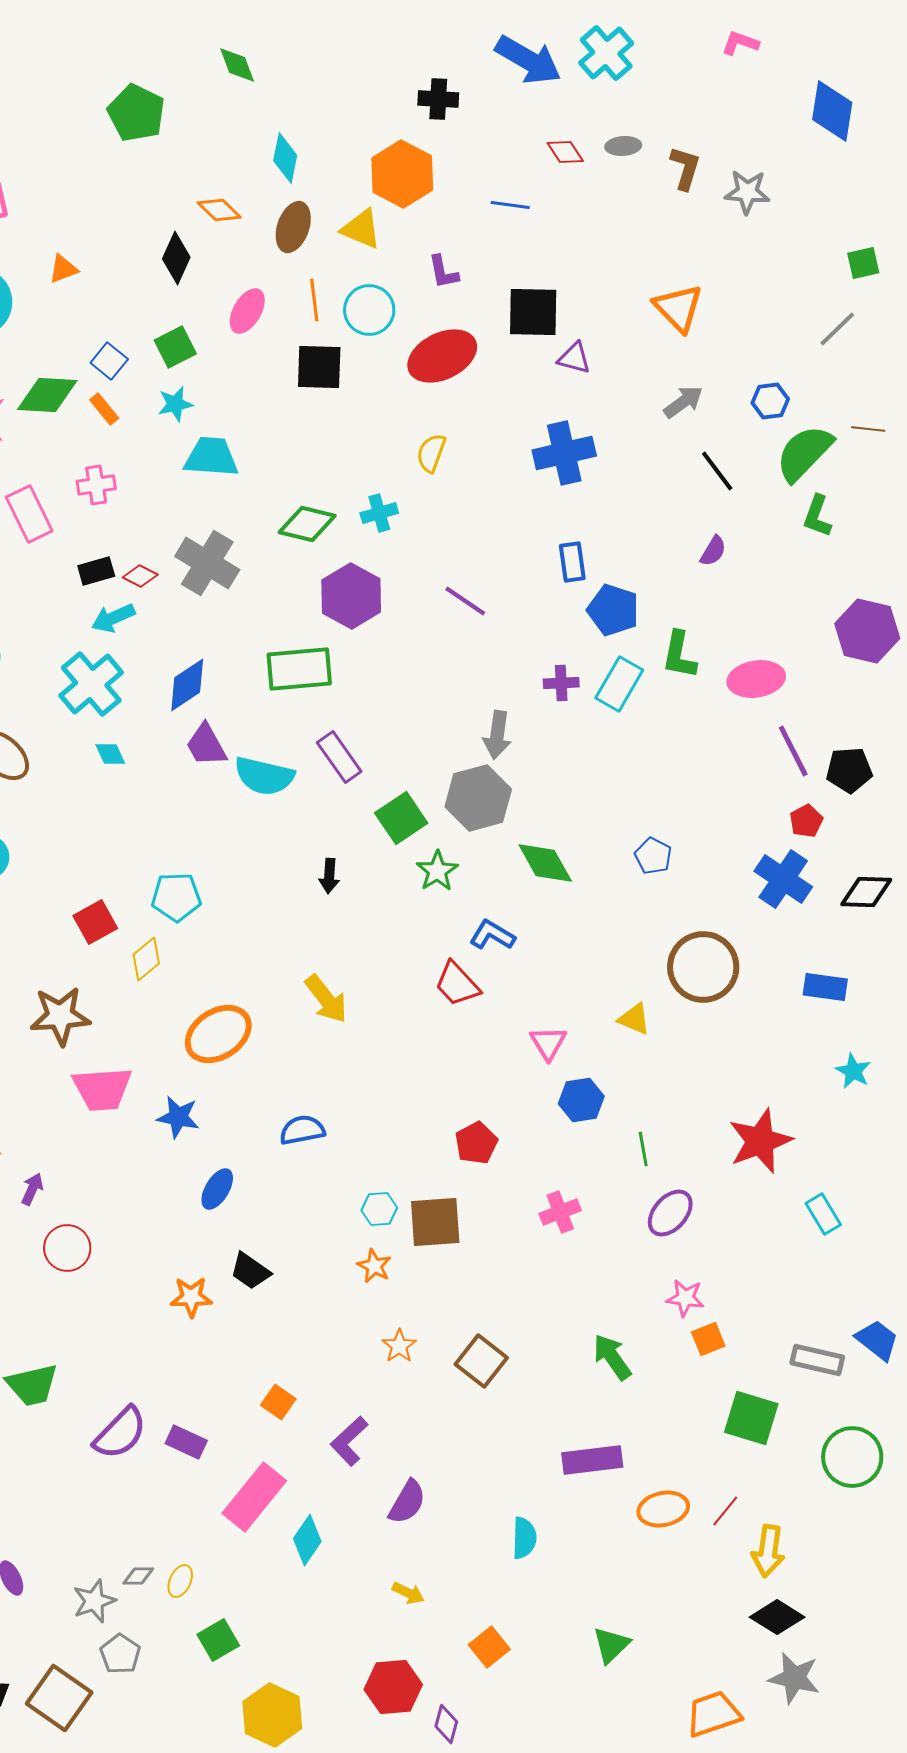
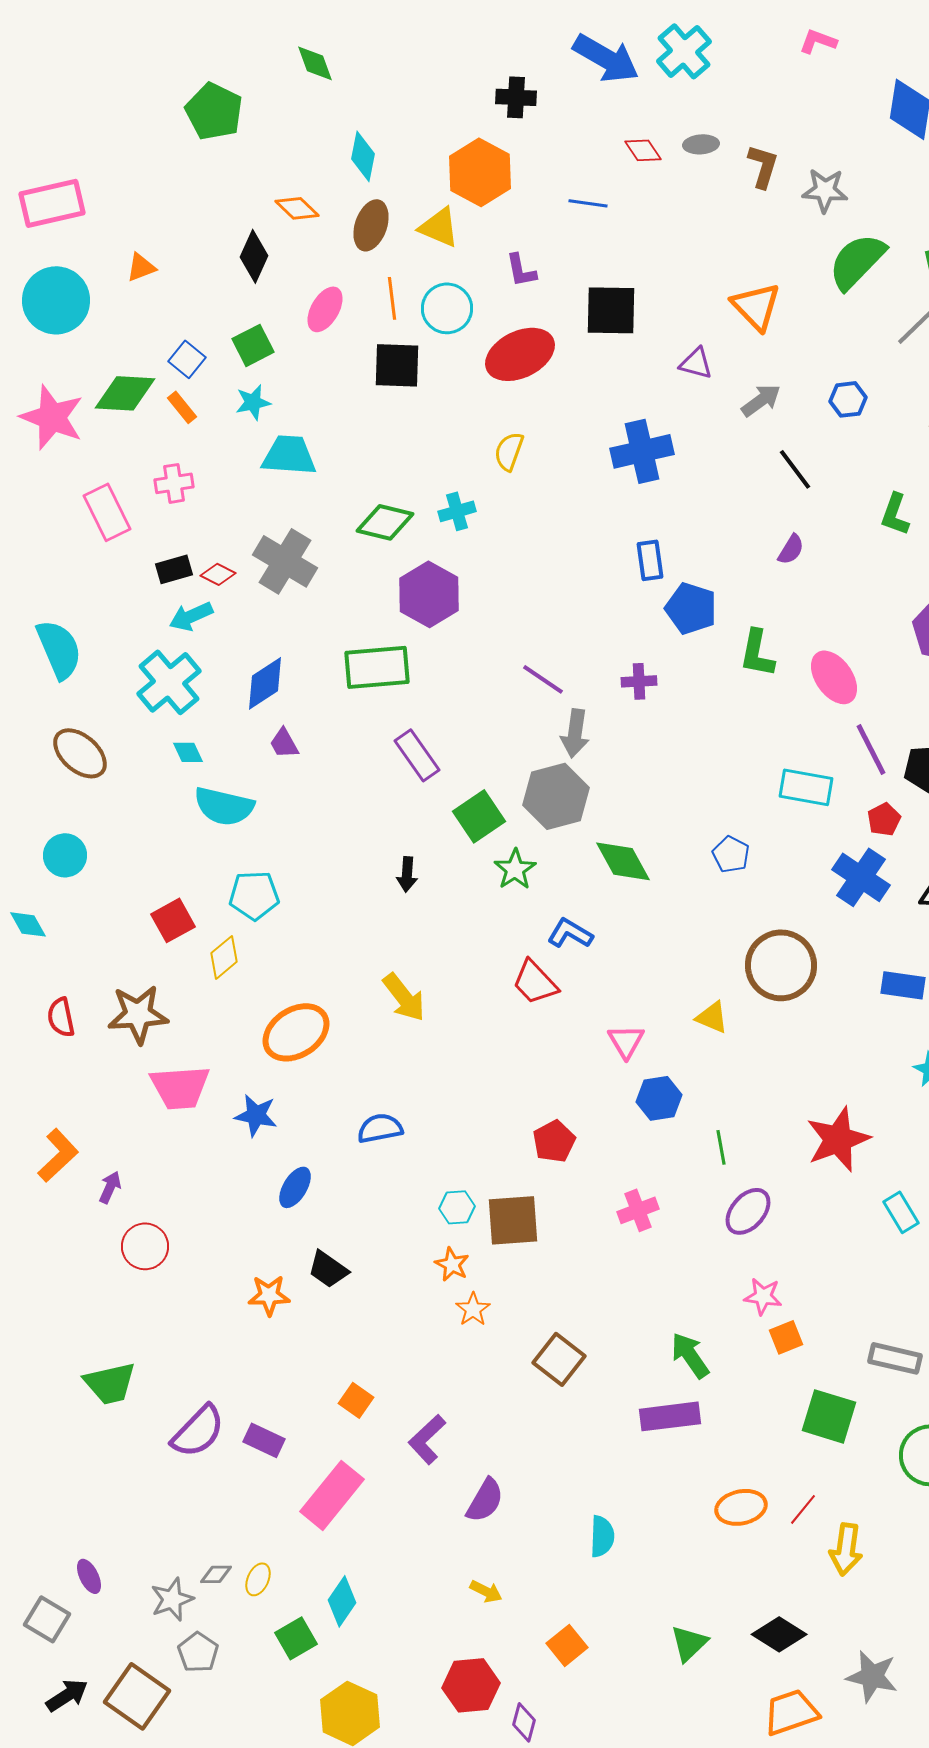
purple triangle: (574, 358) -> (696, 363), moved
green semicircle: (804, 453) -> (857, 261), moved
purple line: (465, 601) -> (543, 679), moved
pink ellipse: (756, 679) -> (834, 677), turned 64
cyan rectangle: (619, 684) -> (806, 787), moved, turned 70
purple trapezoid: (206, 745) -> (284, 743), size x0.7
cyan semicircle: (264, 776) -> (224, 806), moved
orange star: (399, 1346) -> (473, 1309), moved
purple rectangle: (592, 1460) -> (670, 1416), moved
cyan diamond: (307, 1540) -> (342, 1601), moved
black diamond: (777, 1617) -> (779, 1634), moved

